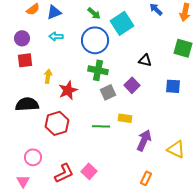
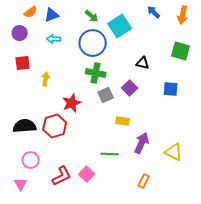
purple circle: (22, 38) -> (20, 33), moved
red star: (68, 90) -> (72, 103), moved
black semicircle: (27, 104) -> (25, 126), moved
green line: (101, 126) -> (110, 154), moved

